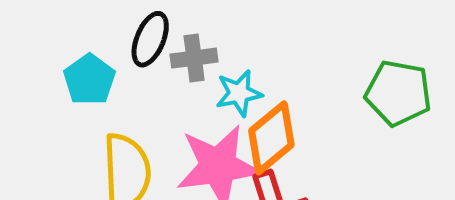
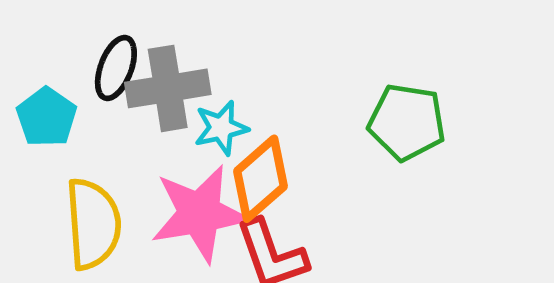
gray cross: (194, 58) -> (168, 88), size x1.5

